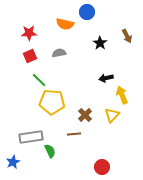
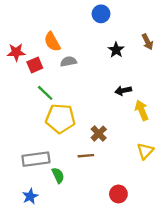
orange semicircle: (65, 24) -> (52, 42), moved, turned 48
red star: (29, 33) -> (16, 52), moved
yellow triangle: (112, 115) -> (145, 151), moved
blue star: (13, 162) -> (30, 196), moved

